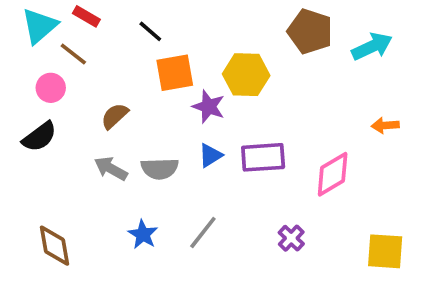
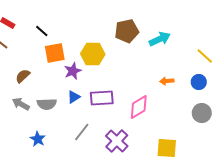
brown pentagon: (310, 31) -> (127, 31), turned -30
purple star: (209, 107) -> (73, 71), turned 30
gray line: (203, 232) -> (82, 132), moved
purple cross: (291, 238) -> (117, 141), size x1.6

